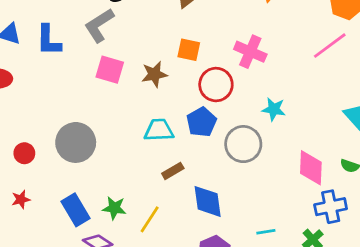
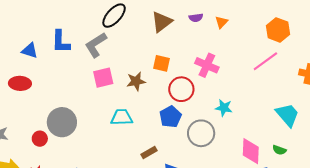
blue L-shape: (49, 40) -> (61, 42), moved
pink square: (110, 70) -> (103, 78), turned -30
cyan trapezoid: (159, 130) -> (122, 117), moved
gray circle: (76, 142) -> (62, 122), moved

